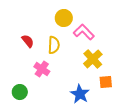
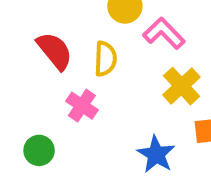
red semicircle: (28, 41) -> (55, 51), size x1.5

